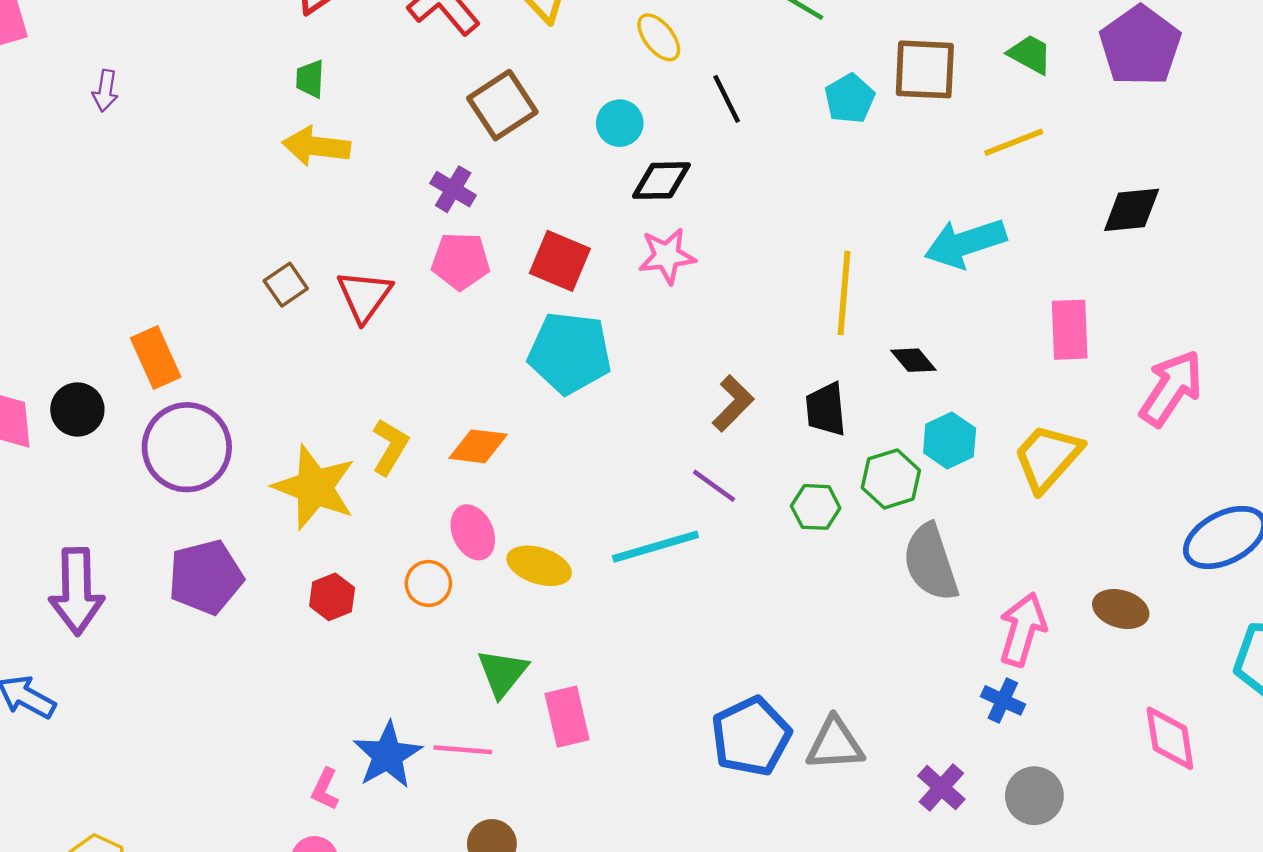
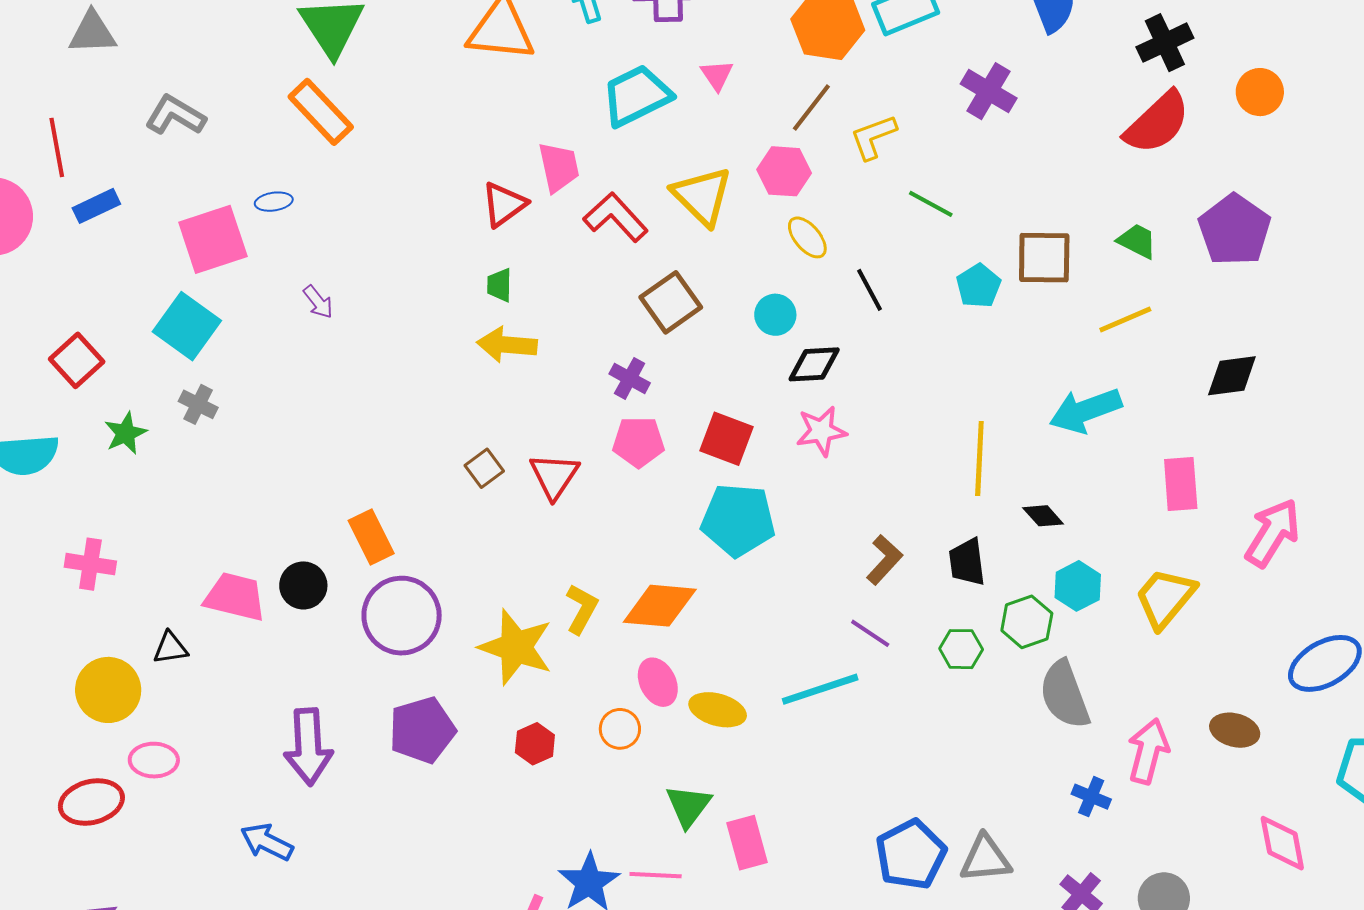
purple arrow: (105, 91) -> (318, 302), turned -45
orange diamond: (478, 446) -> (660, 606), size x1.4
blue cross: (1003, 700) -> (1091, 797), moved

